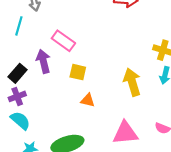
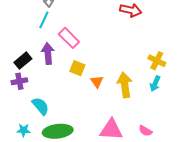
cyan line: (19, 26) -> (44, 20), moved
orange triangle: (88, 100) -> (97, 82), moved, turned 32
cyan semicircle: (20, 120) -> (41, 106), moved

